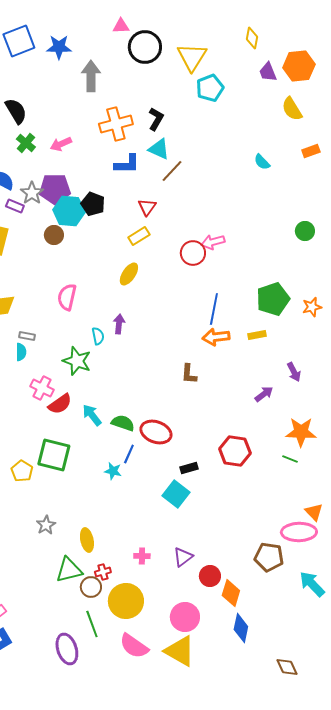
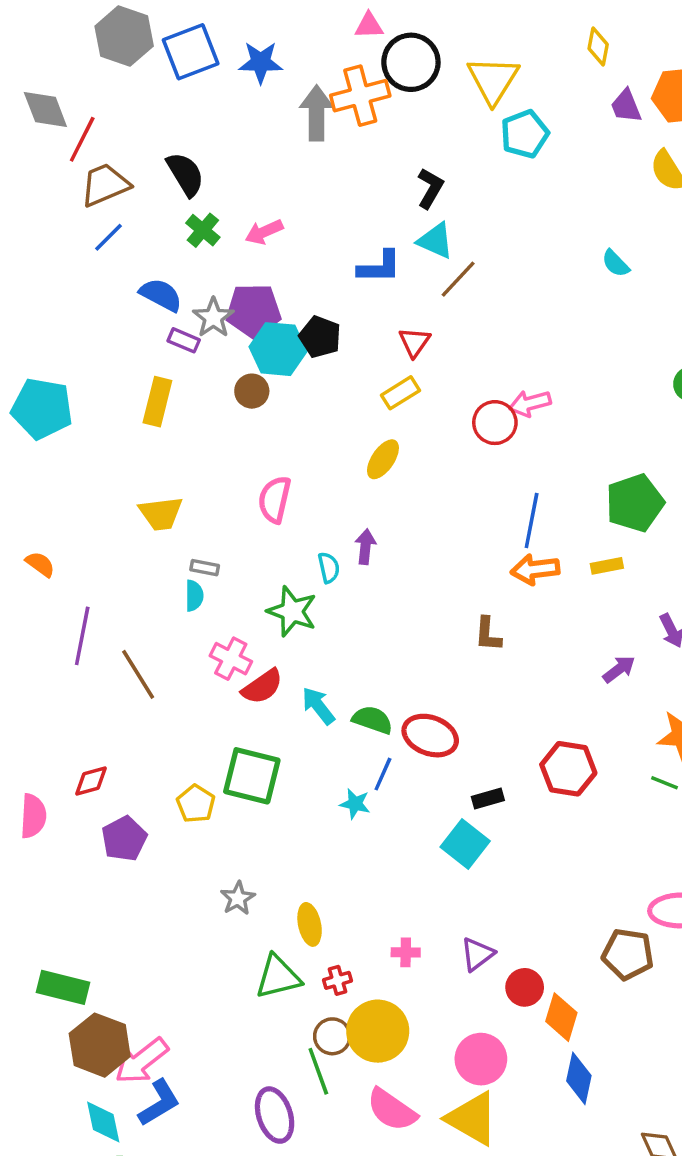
orange cross: (116, 124) -> (360, 96), moved
brown circle: (91, 587) -> (332, 1036), moved

